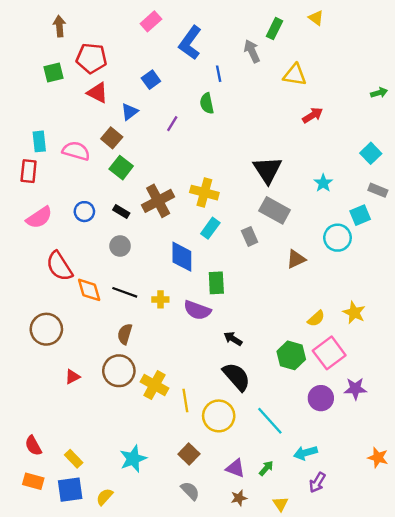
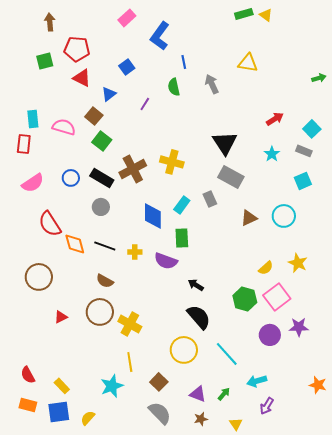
green rectangle: (275, 29) -> (244, 14), moved, turned 48
gray arrow: (252, 51) -> (212, 84), moved
red arrow: (313, 115) -> (275, 119), moved
gray rectangle: (378, 190) -> (304, 151), moved
black rectangle: (121, 212) -> (102, 178), size x1.6
cyan rectangle: (210, 228) -> (182, 205), moved
cyan circle: (338, 238) -> (284, 216), moved
brown semicircle: (125, 334) -> (105, 281), turned -78
yellow line: (185, 400) -> (130, 362), moved
gray semicircle: (190, 491) -> (160, 413), size x1.4

